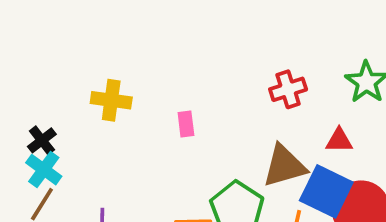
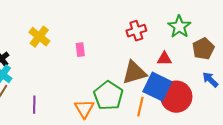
yellow cross: (111, 100) -> (39, 37), turned 30

